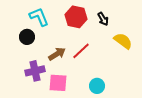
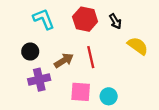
black circle: (27, 37) -> (30, 52), moved
red line: (81, 51) -> (91, 57), turned -60
pink square: (58, 83) -> (81, 92), moved

